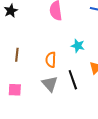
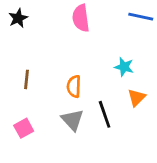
cyan star: (78, 46) -> (124, 67), moved
pink square: (15, 90) -> (24, 128), turned -32

